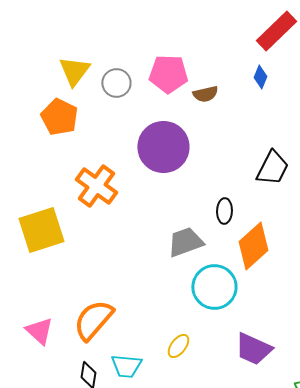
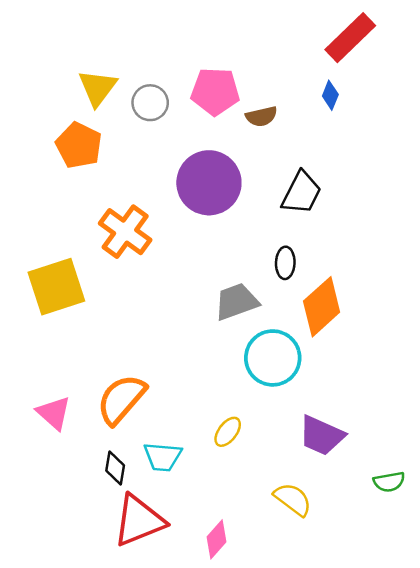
black trapezoid: (272, 168) -> (302, 193), moved

